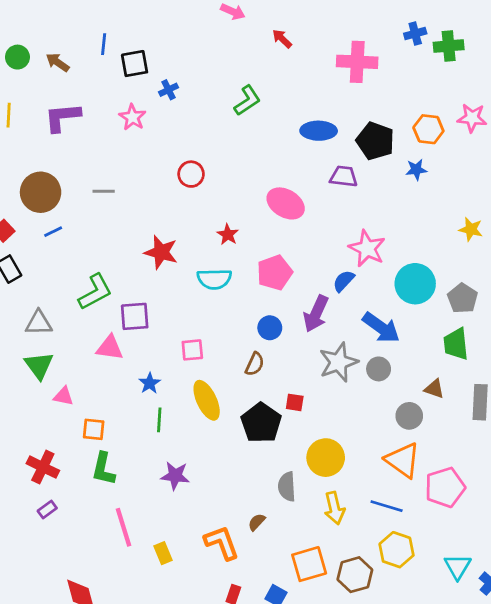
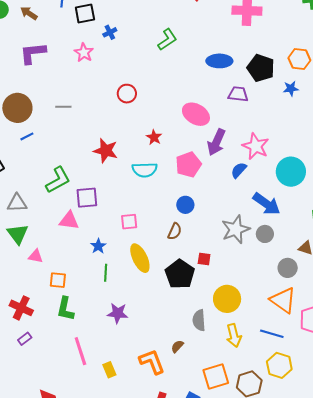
purple arrow: (316, 314) -> (216, 142), moved

